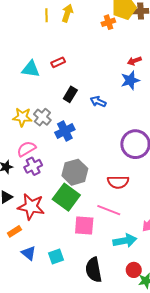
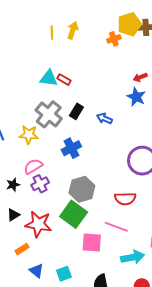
red rectangle: (58, 62) -> (64, 80), turned 56
cyan triangle: (31, 69) -> (49, 78), moved
blue star: (130, 80) -> (136, 97), turned -30
gray cross: (42, 117) -> (49, 114), moved, size x1.5

